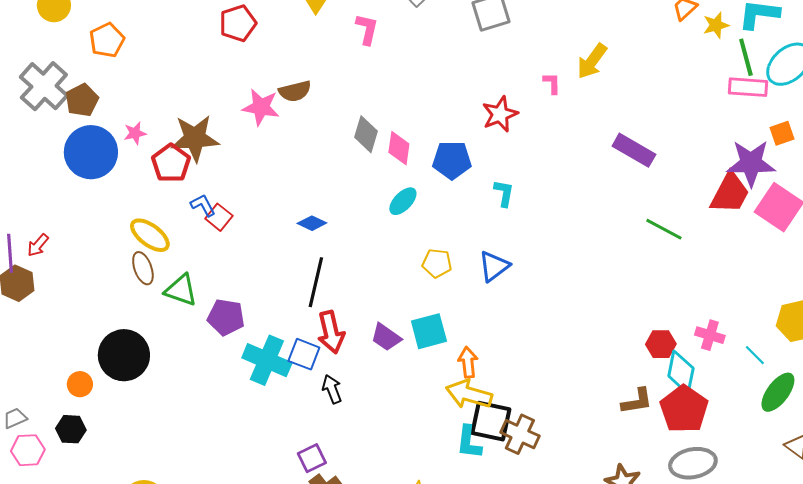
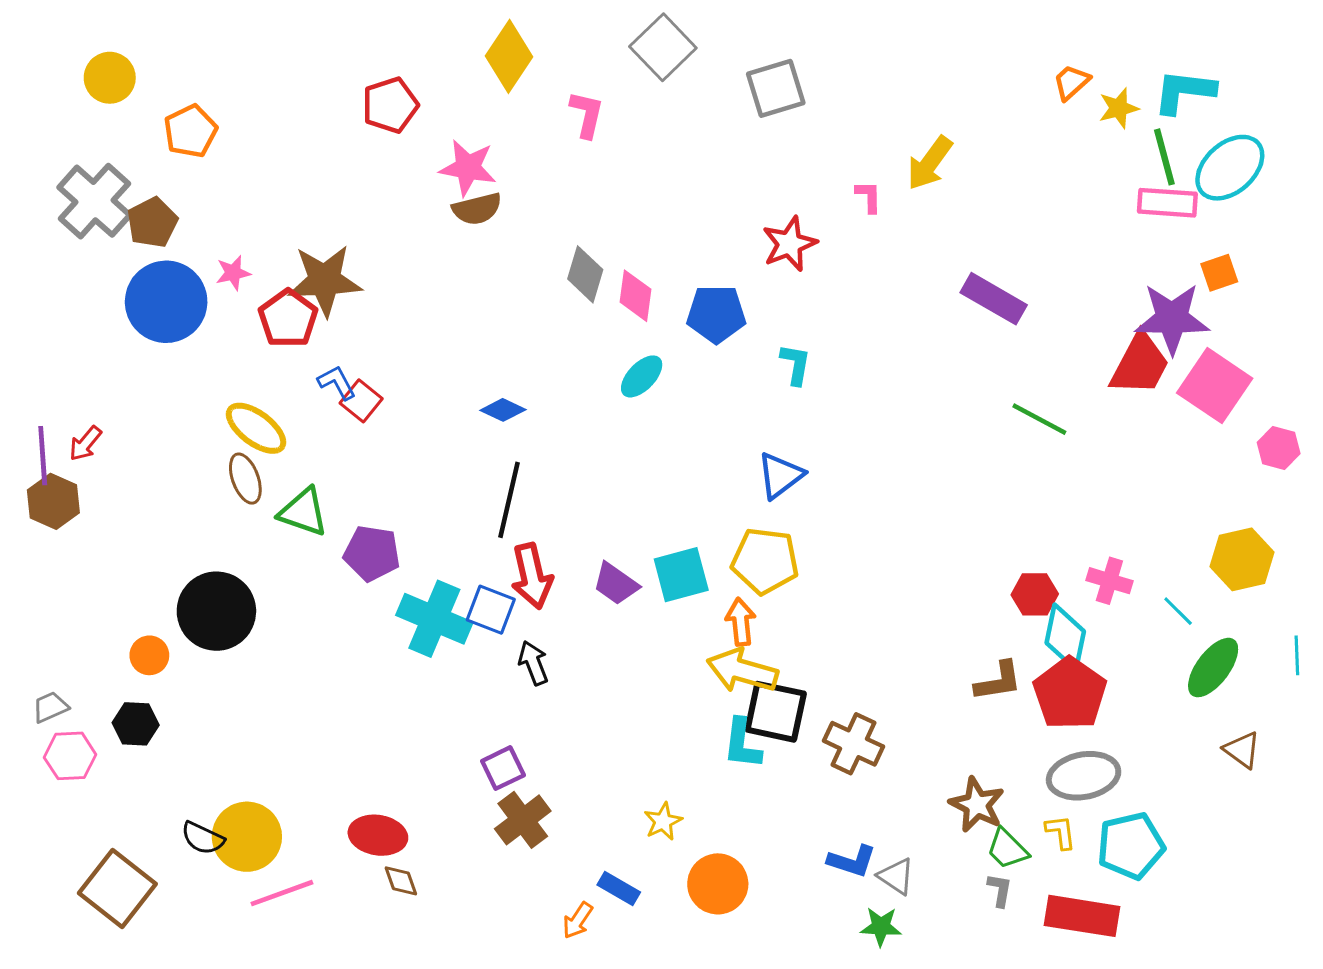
pink star: (261, 107) -> (468, 168), moved
yellow pentagon: (437, 263) -> (765, 561), moved, size x1.5
brown cross: (520, 434) -> (853, 744), moved

